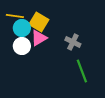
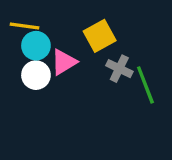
yellow square: (39, 22) -> (100, 36), moved, turned 30
green line: (82, 71) -> (145, 85), moved

